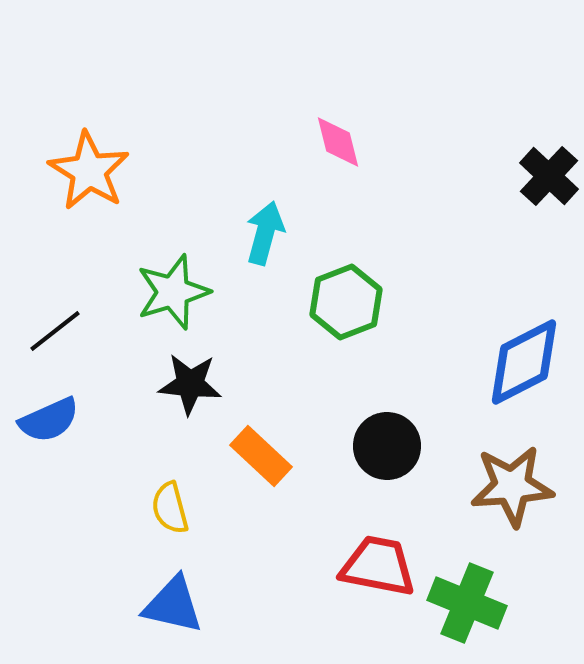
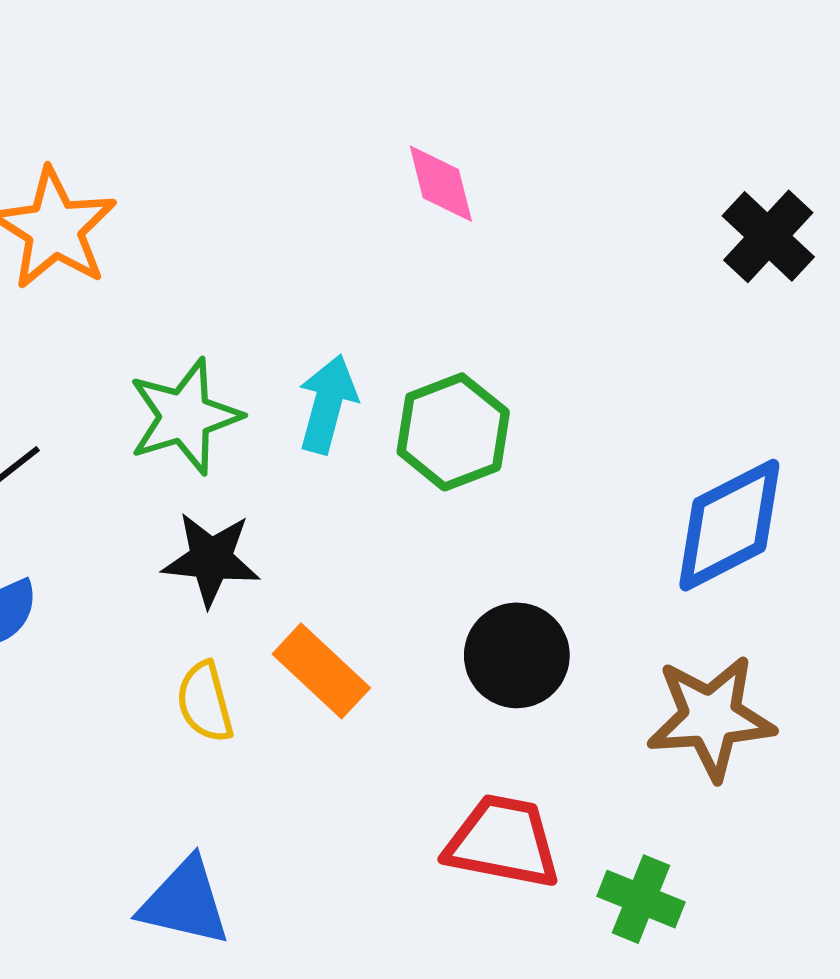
cyan arrow: (265, 233) -> (327, 404), moved
yellow semicircle: (170, 508) -> (205, 702), moved
green cross: (467, 603) -> (641, 899), size x0.7

